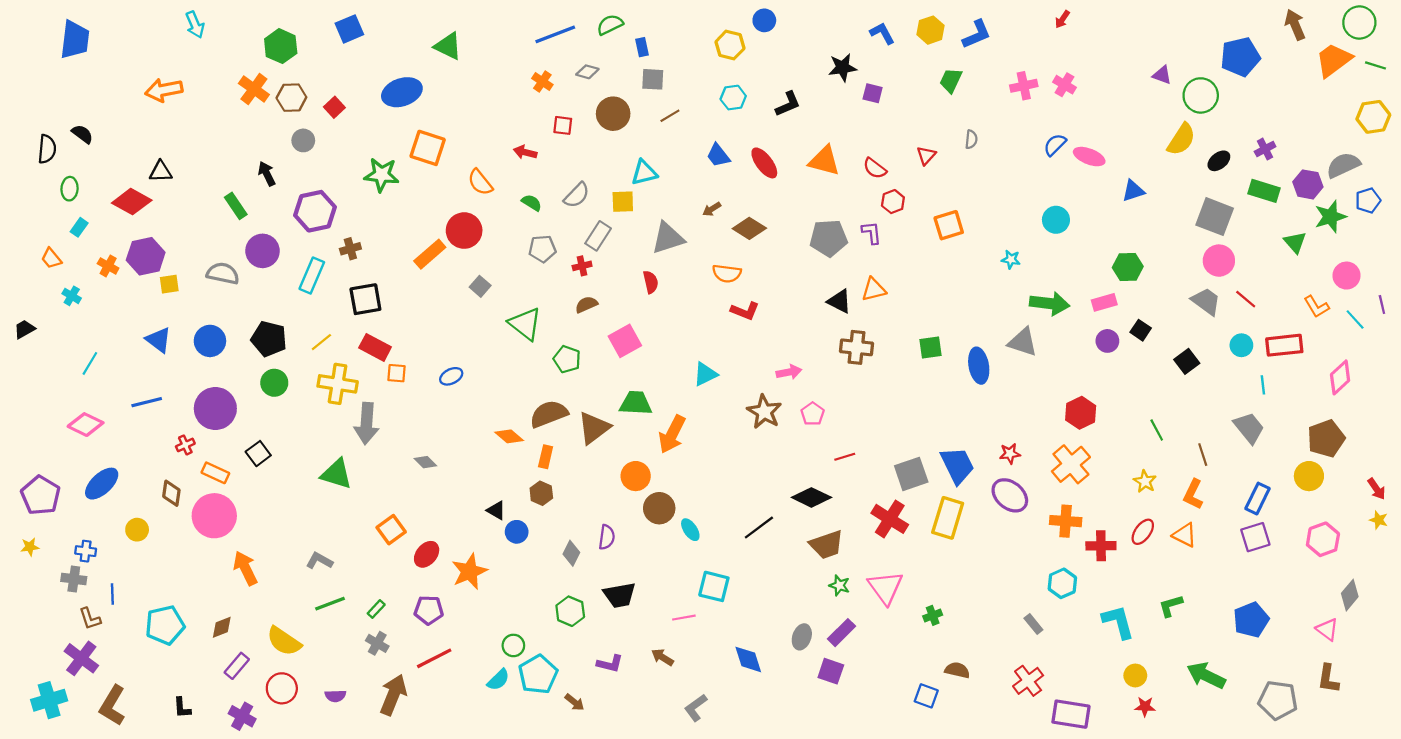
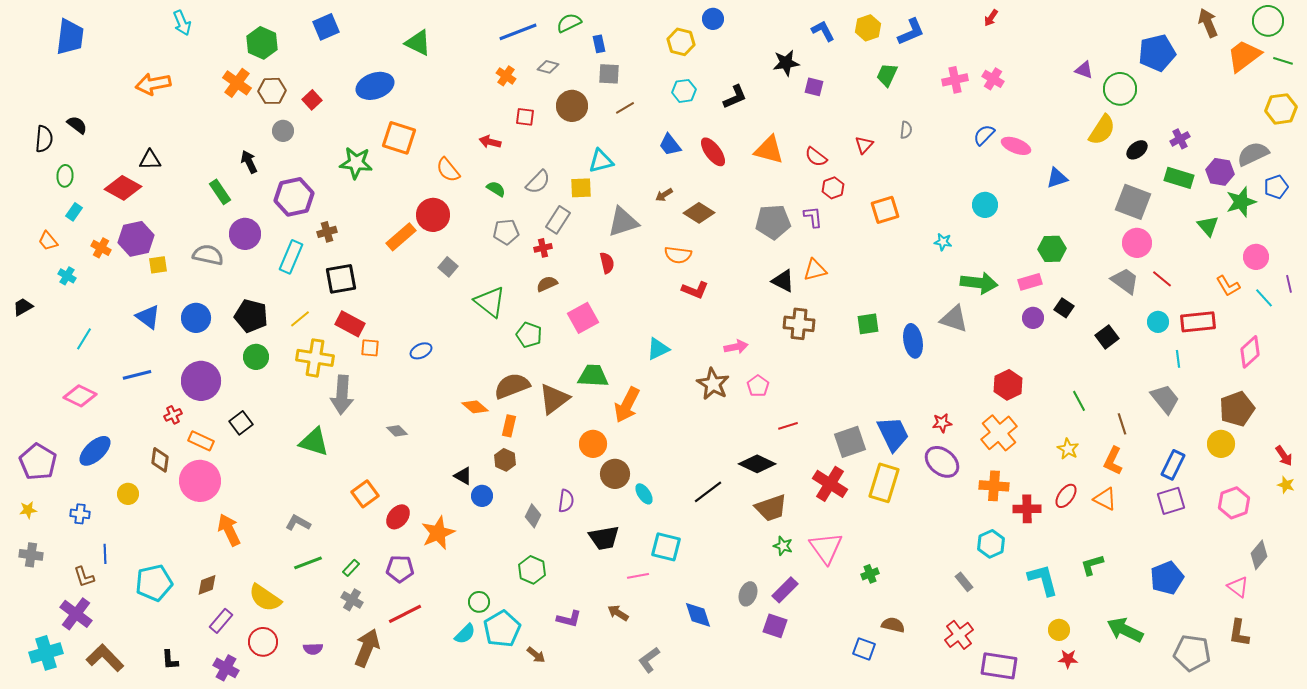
gray cross: (74, 579) -> (31, 555), moved
black trapezoid: (620, 595) -> (604, 538), moved
brown L-shape: (112, 706) -> (105, 658), turned 105

